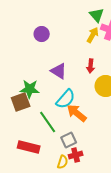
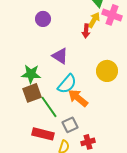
red arrow: (91, 66) -> (86, 31), moved
brown square: (21, 102) -> (32, 93), moved
red rectangle: (29, 147) -> (43, 134), moved
red cross: (76, 155) -> (88, 142), moved

